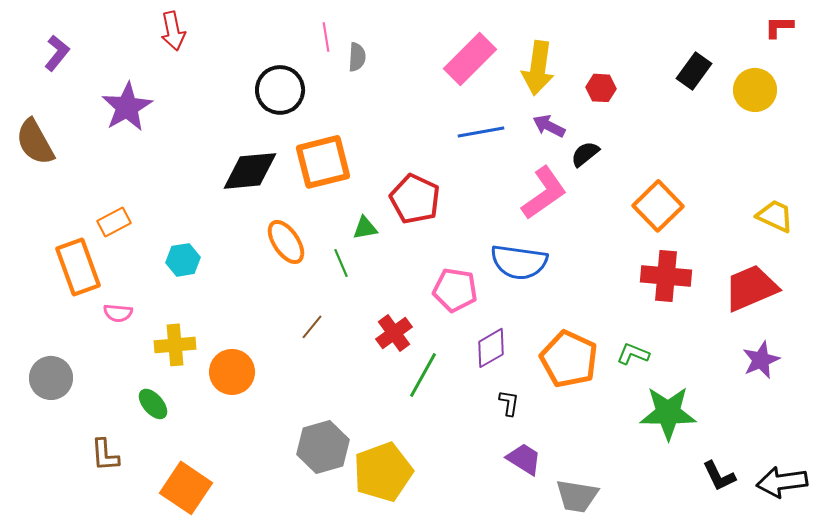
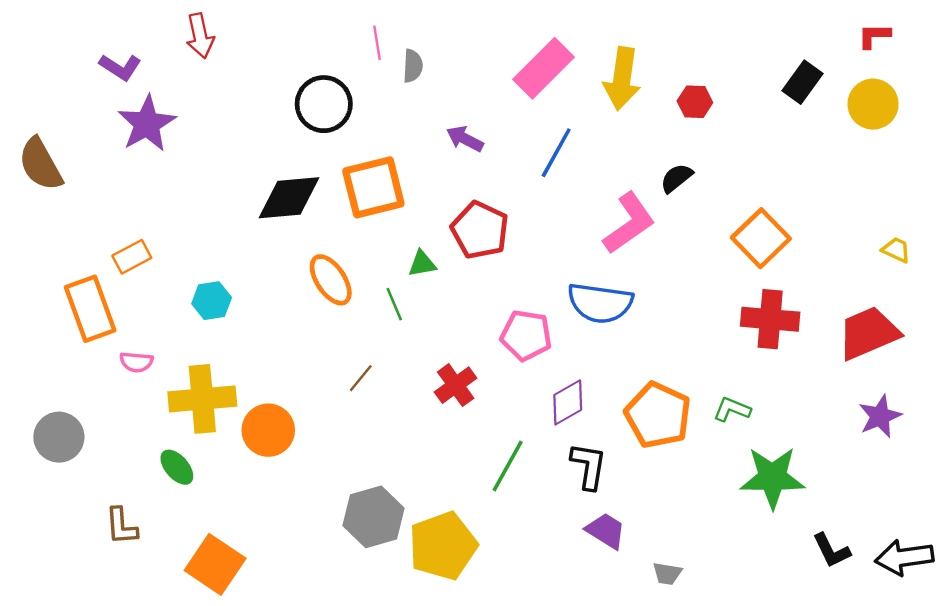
red L-shape: (779, 27) -> (874, 36), moved
purple L-shape: (57, 53) -> (120, 67), moved, turned 84
purple arrow: (549, 126) -> (465, 139), moved
blue line: (481, 132) -> (556, 153), turned -51
yellow trapezoid: (775, 216) -> (896, 250), size x0.7
yellow cross: (175, 345) -> (202, 399), size x1.4
green line: (423, 375) -> (508, 466), moved
black L-shape: (509, 403) -> (589, 466), size x1.6
gray trapezoid: (577, 496) -> (667, 574), size x0.6

